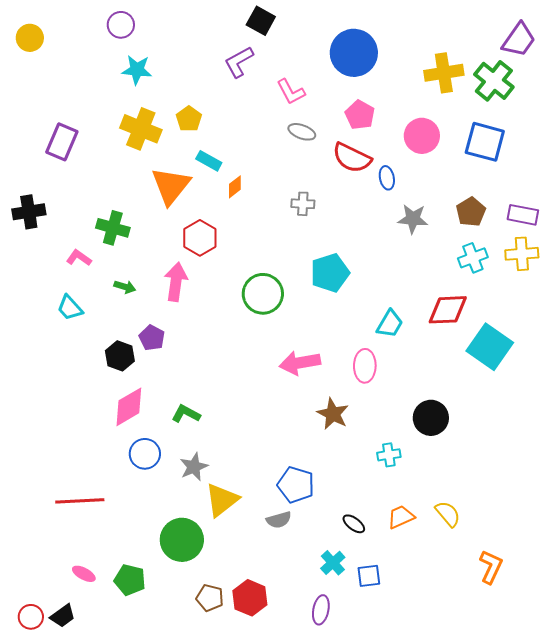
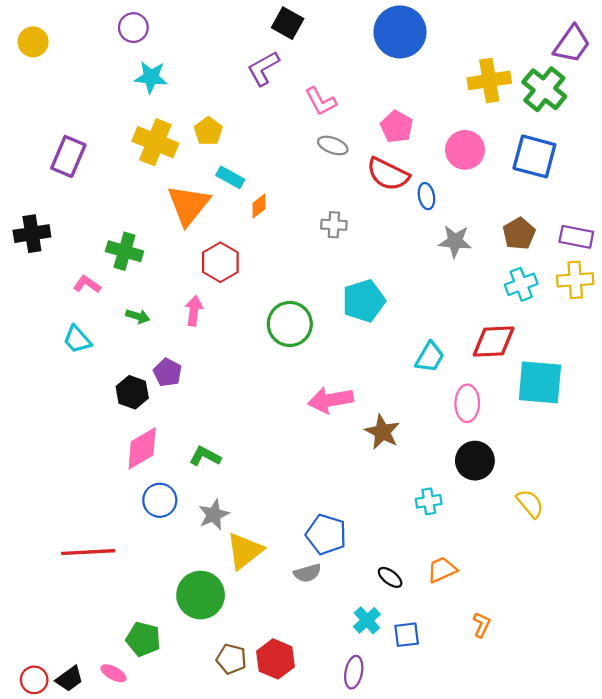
blue circle: (354, 53) -> (400, 32), moved
pink arrow: (176, 282) -> (194, 311), size x0.7
cyan square: (490, 347) -> (540, 382), turned -30
pink ellipse: (365, 366) -> (467, 403), moved
brown star: (333, 414) -> (382, 432), moved
yellow semicircle: (448, 514) -> (530, 504), moved
orange L-shape: (491, 567) -> (482, 625), moved, size x0.7
pink ellipse: (84, 574) -> (114, 673), moved

